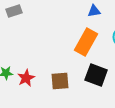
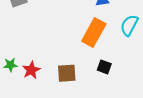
black square: (96, 75) -> (104, 67), size x0.6

